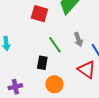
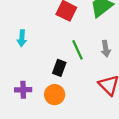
orange circle: (54, 84) -> (55, 95), moved

